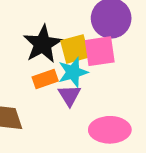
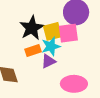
purple triangle: (69, 95) -> (48, 61), turned 35

